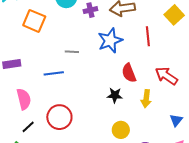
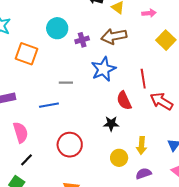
red line: (148, 36) -> (143, 79), moved
yellow arrow: (146, 99) -> (142, 146), moved
red circle: (59, 117) -> (70, 145), moved

